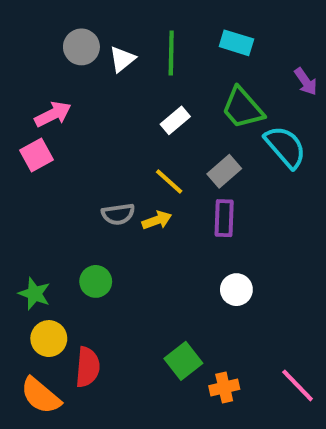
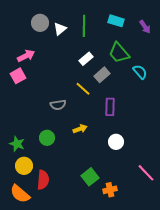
purple arrow: (306, 82) -> (145, 27), moved
cyan semicircle: (285, 147) -> (140, 72), size x0.7
gray rectangle: (224, 171) -> (102, 75), moved
yellow arrow: (157, 220) -> (80, 129), moved
pink line: (298, 385) -> (146, 173), moved

